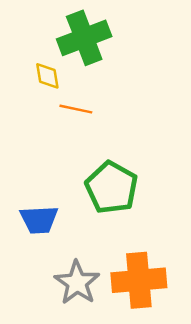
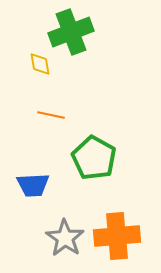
orange line: (76, 109) -> (51, 115), moved

